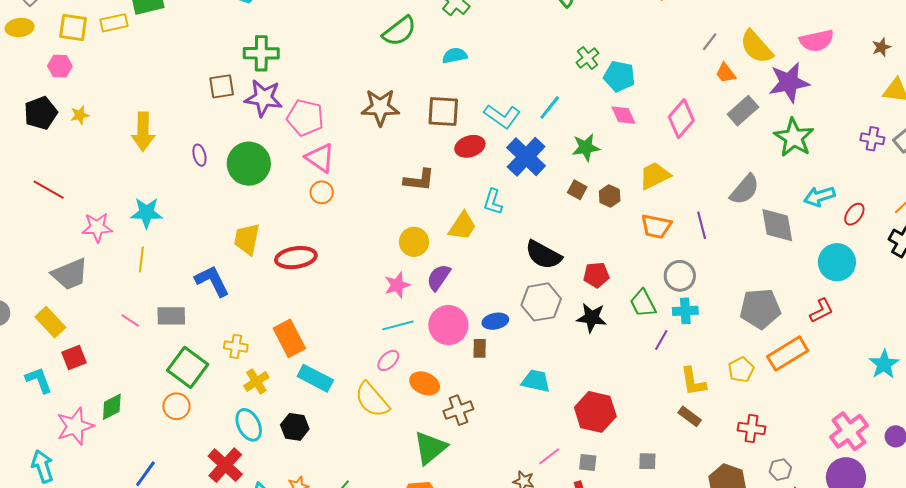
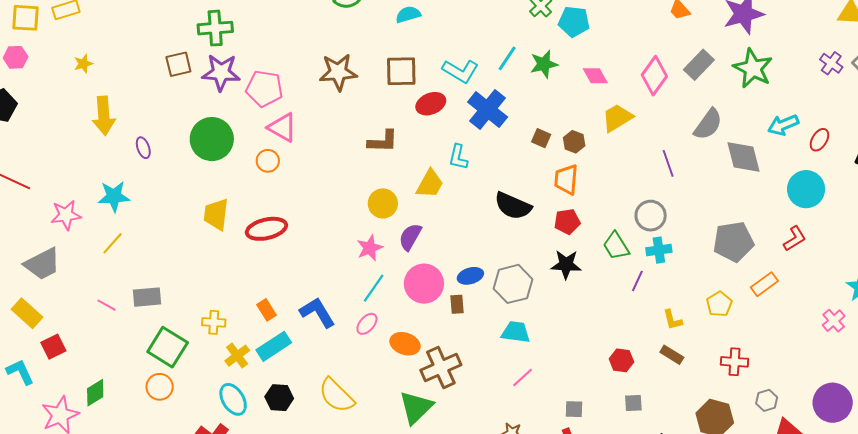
gray rectangle: (743, 111) -> (699, 65), moved
yellow star: (80, 115) -> (83, 64), moved
pink diamond: (623, 115) -> (595, 76), moved
pink diamond: (681, 119) -> (654, 76), moved
purple cross: (872, 139) -> (831, 63), turned 30
green star: (586, 147) -> (544, 64), moved
purple ellipse: (199, 155) -> (143, 148), moved
orange circle: (322, 192) -> (268, 161), moved
orange trapezoid: (656, 226) -> (566, 179), moved, turned 88
yellow line: (141, 259) -> (113, 243), turned 40
blue L-shape: (212, 281) -> (317, 312), moved
gray hexagon: (541, 302) -> (513, 284), moved
cyan line: (398, 325) -> (374, 288), turned -36
orange rectangle: (289, 338) -> (266, 310), size x0.6
orange rectangle: (788, 354) -> (764, 284), size x0.7
cyan rectangle: (315, 378) -> (274, 346), moved, turned -56
yellow L-shape: (693, 381) -> (672, 320), size x0.7
yellow semicircle: (372, 400) -> (336, 395), moved
brown cross: (458, 410) -> (441, 368), size x1.4
red hexagon: (595, 412) -> (621, 360), moved, size x0.6
pink cross: (849, 431) -> (834, 321), moved, size x0.6
pink line: (549, 456) -> (522, 378), moved

